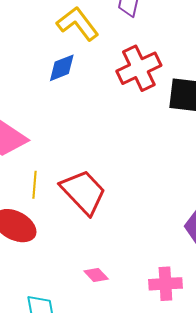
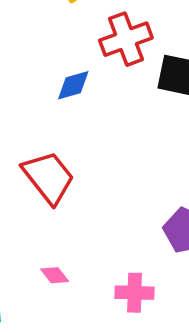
blue diamond: (62, 68) -> (73, 85), moved

